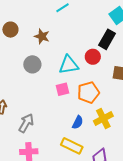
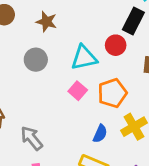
pink square: (63, 89) -> (78, 91), turned -32
gray arrow: (26, 123) -> (32, 138), turned -66

